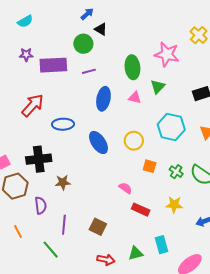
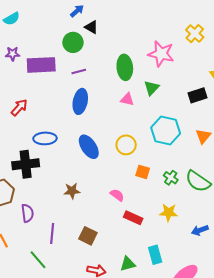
blue ellipse: (103, 99) -> (80, 101), moved
red arrow: (33, 105) -> (19, 107), size x0.7
blue ellipse: (63, 124) -> (45, 138), moved
brown star: (63, 182) -> (72, 191), moved

